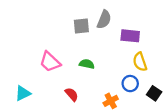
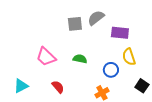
gray semicircle: (104, 20) -> (96, 18), turned -150
blue circle: (130, 84) -> (111, 70), moved
red semicircle: (72, 94) -> (58, 87), moved

